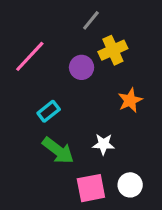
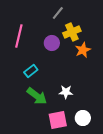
pink line: (30, 56) -> (19, 36), turned -30
orange star: (130, 100) -> (83, 50), moved

